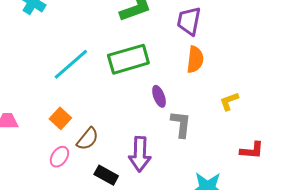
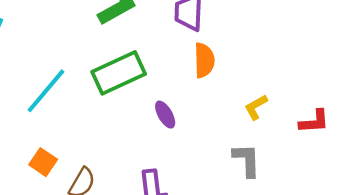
gray L-shape: (181, 124) -> (247, 160), moved
red L-shape: (252, 150) -> (314, 122), moved

